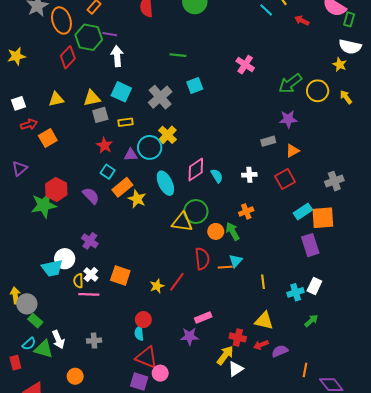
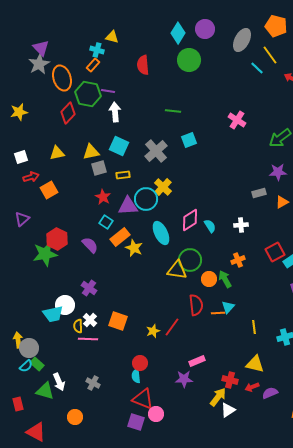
purple triangle: (131, 155) -> (128, 206), size x1.5
red square: (285, 179) -> (275, 252), moved
gray cross: (94, 341) -> (93, 383), turned 32
cyan semicircle: (29, 344) -> (26, 366), moved

